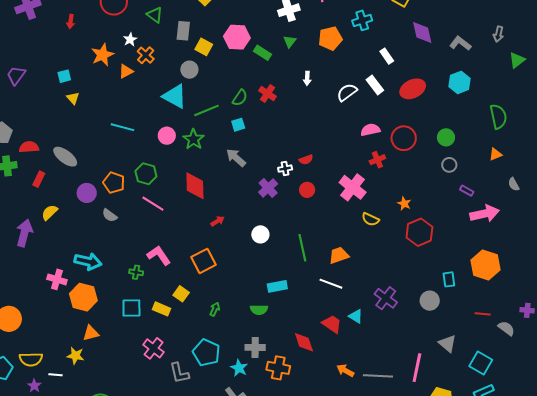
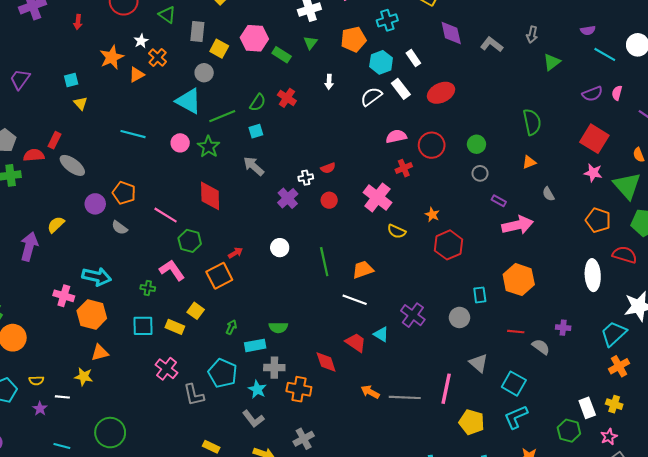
cyan hexagon: (459, 82) -> (381, 62), moved
green hexagon: (146, 174) -> (190, 241), moved
red rectangle: (39, 179) -> (55, 140), moved
red arrow: (218, 221) -> (235, 253), moved
cyan rectangle: (277, 286) -> (255, 345), moved
yellow semicircle: (31, 359) -> (36, 381), size x0.6

